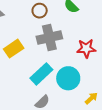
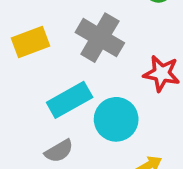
gray cross: (49, 37) -> (100, 38), turned 30

